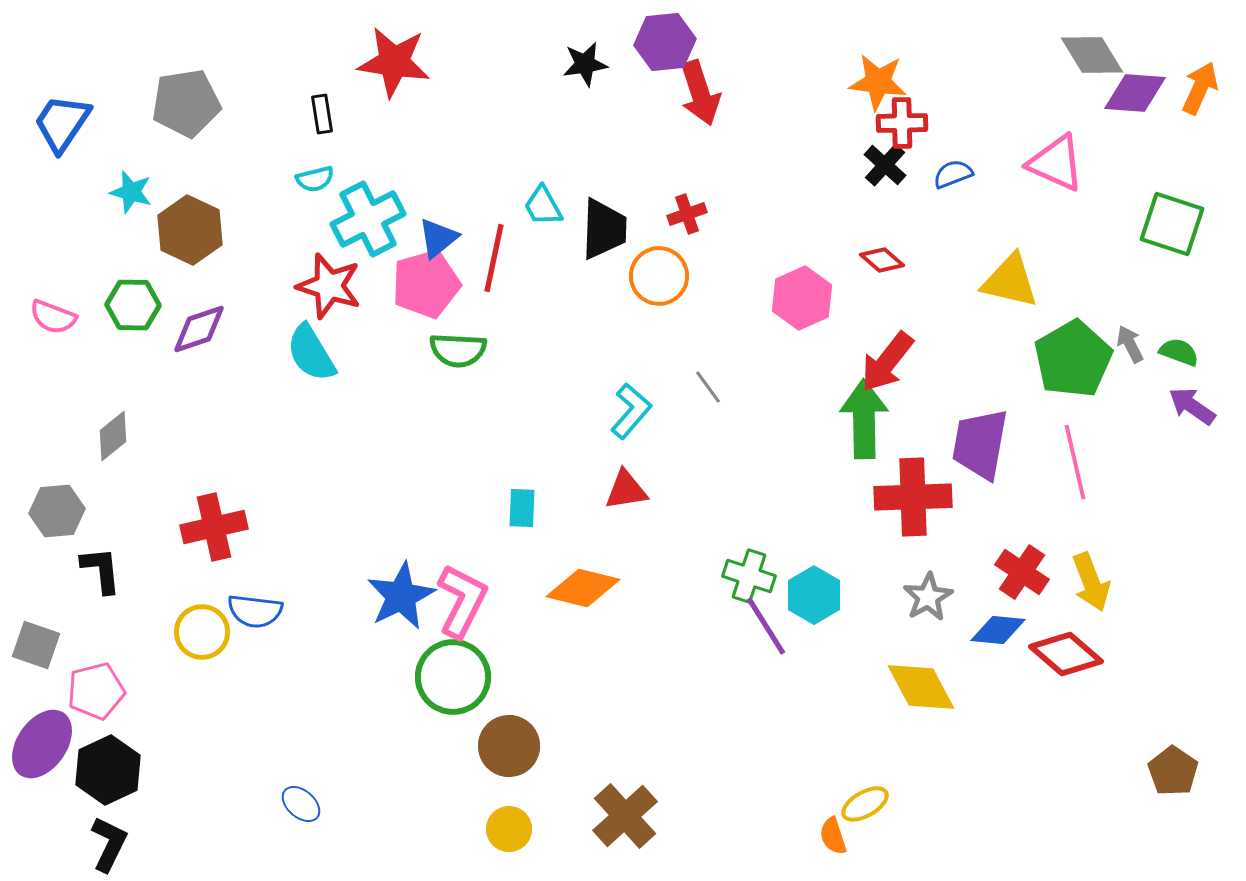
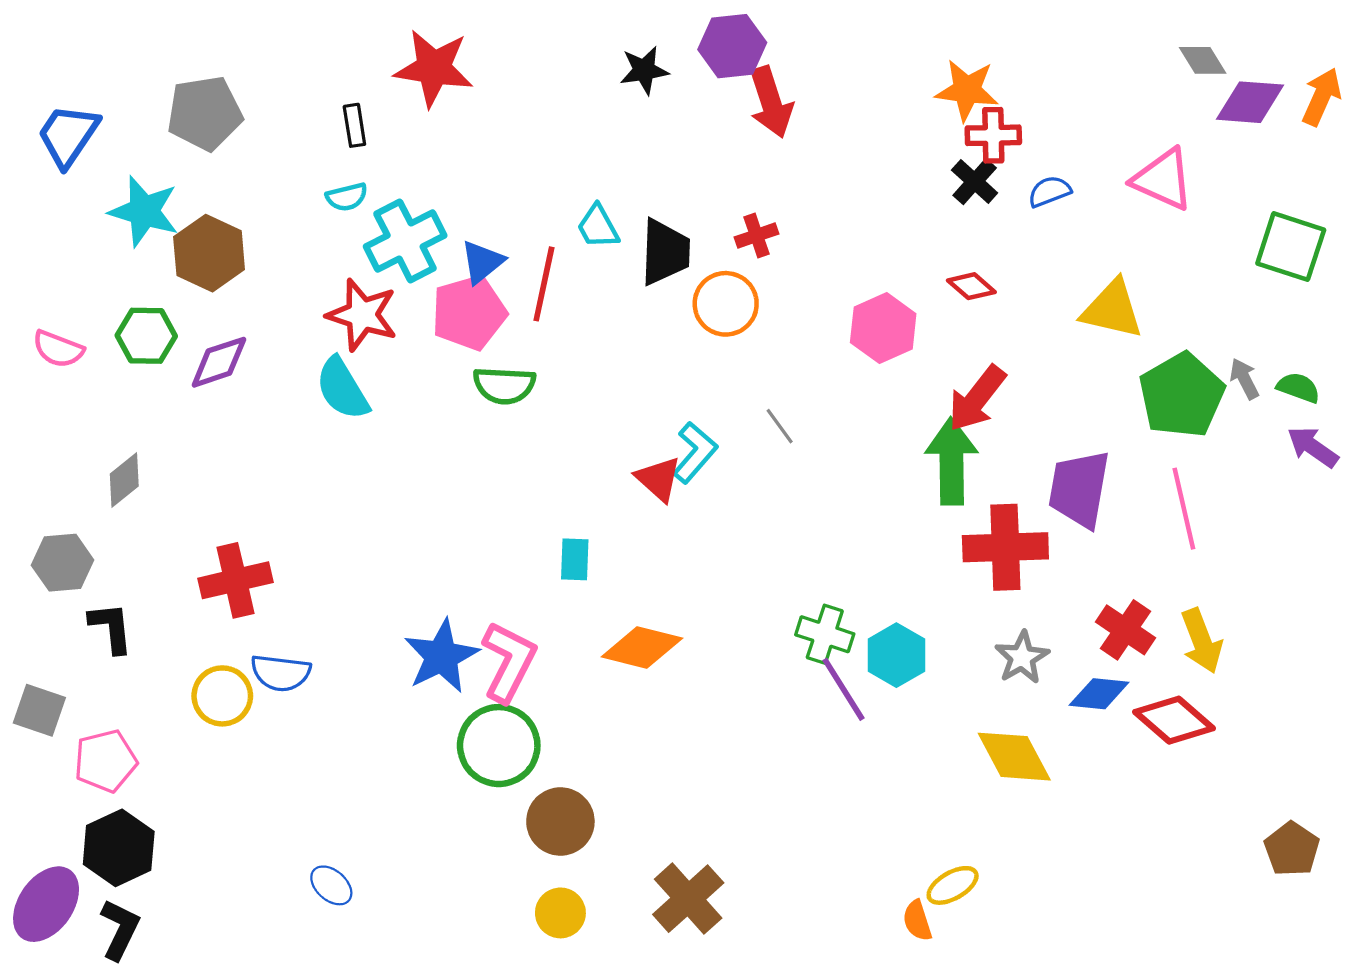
gray diamond: (1092, 55) -> (1203, 60), size x0.7
cyan star: (131, 192) -> (144, 211), size x1.5
red triangle: (626, 490) -> (658, 479), moved, turned 51
purple ellipse: (42, 744) -> (46, 904), moved

